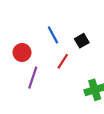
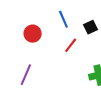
purple line: (33, 78) -> (26, 75), moved

